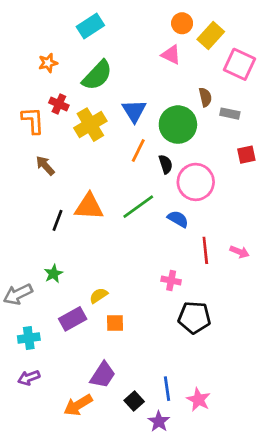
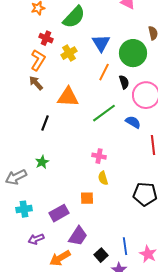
orange L-shape: (33, 120) -> (38, 60), moved, turned 35
yellow cross: (90, 125) -> (69, 53), size x0.7
orange triangle: (89, 207) -> (68, 97), moved
pink cross: (171, 281) -> (99, 156), moved
yellow semicircle: (99, 296) -> (103, 178), moved, turned -72
purple rectangle: (73, 319) -> (59, 213), moved
purple arrow: (29, 378) -> (36, 239), moved

